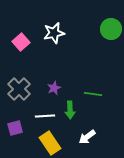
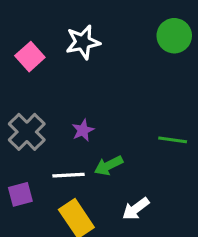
green line: (93, 94) -> (173, 140), moved
green arrow: (70, 110) -> (109, 166), turned 66

